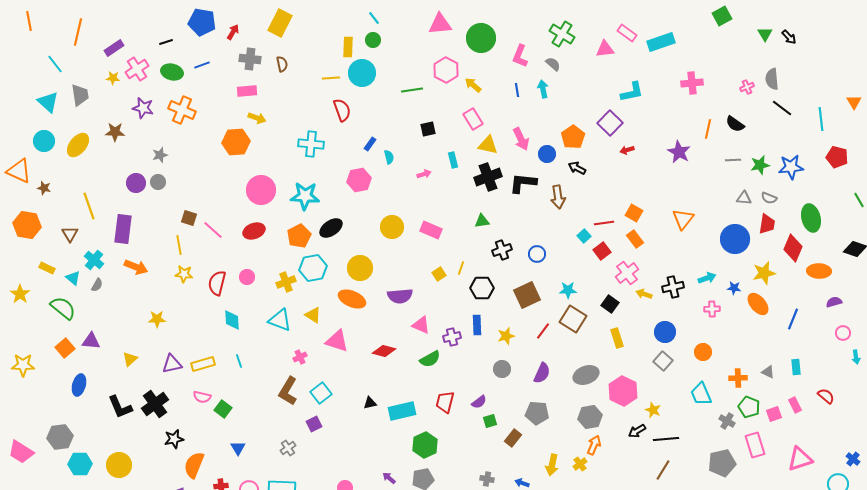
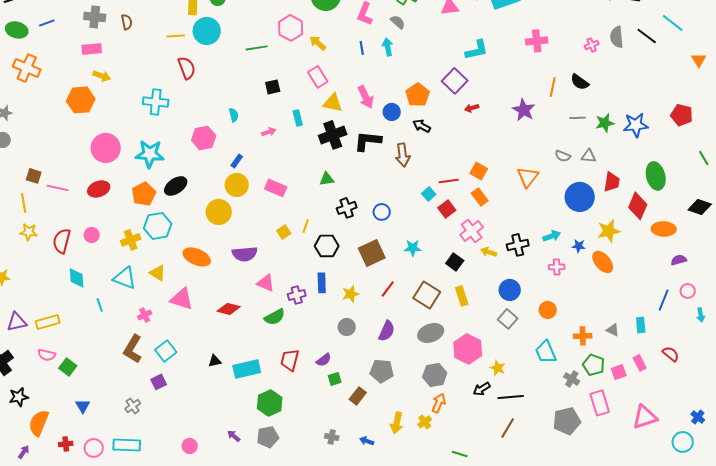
black line: (782, 108) -> (647, 36), moved
cyan line: (821, 119) -> (673, 23), moved, turned -45
blue rectangle: (370, 144) -> (237, 161), moved
gray semicircle: (769, 198) -> (563, 156), moved
pink line: (213, 230) -> (58, 188), turned -30
yellow circle: (360, 268) -> (219, 212), moved
brown square: (573, 319) -> (427, 295), moved
blue line: (793, 319) -> (664, 300), moved
cyan line: (239, 361) -> (100, 305), moved

